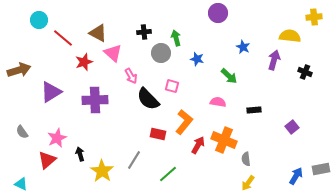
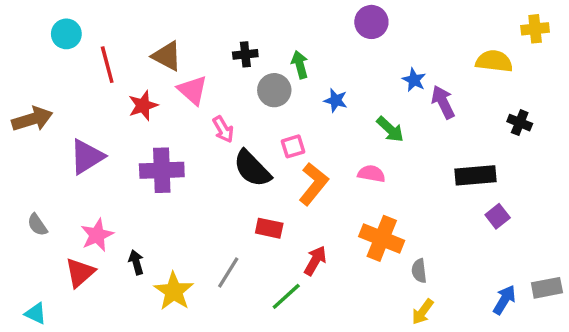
red line: (63, 38) -> (107, 65), turned 35
purple arrow: (274, 60) -> (443, 102), moved, turned -42
pink square: (172, 86) -> (293, 146), turned -32
black rectangle: (254, 110) -> (475, 175), moved, size x1.6
orange L-shape: (184, 122) -> (313, 184), moved
red arrow: (198, 145) -> (315, 261), moved

